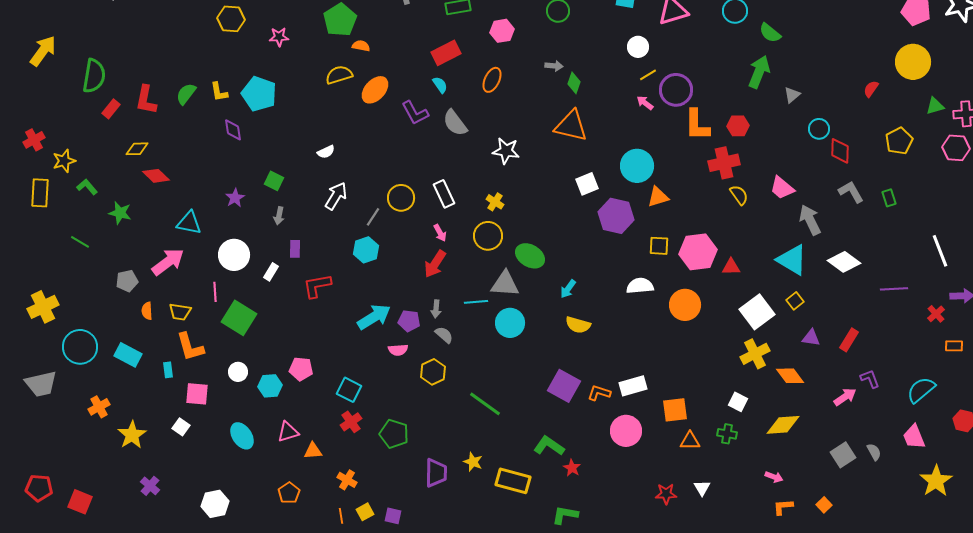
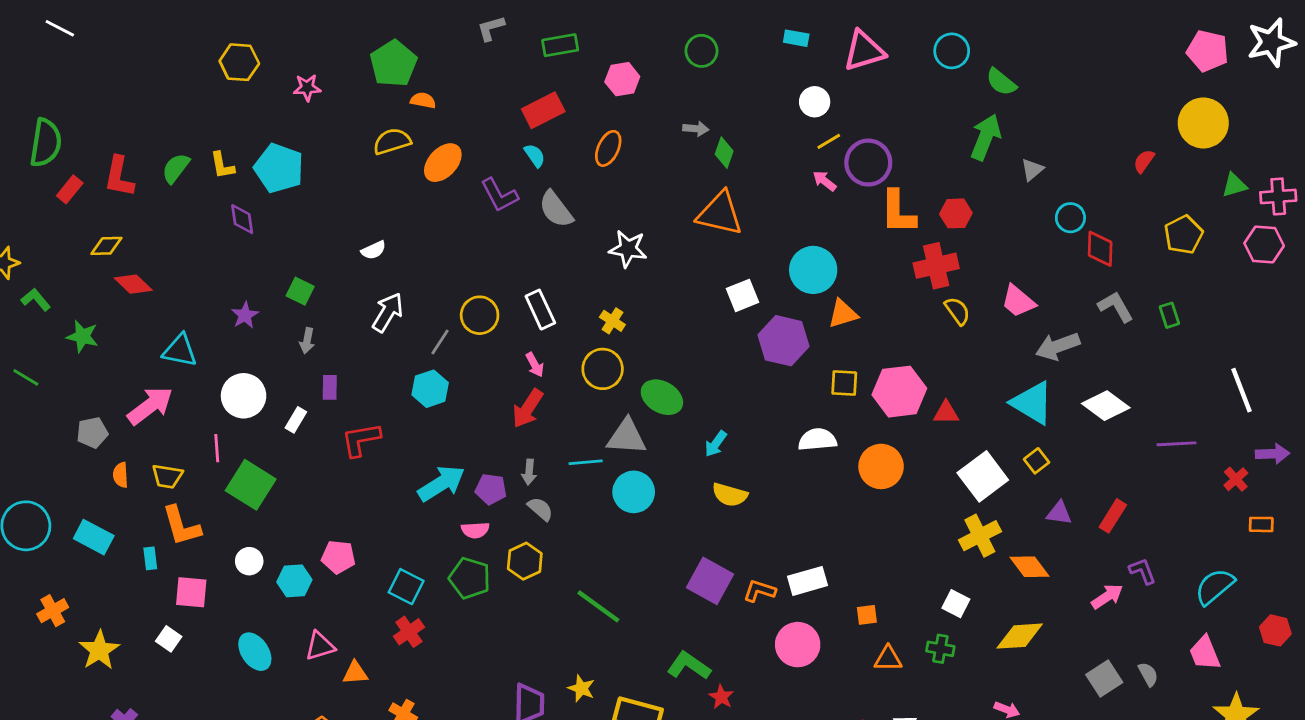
gray arrow: (810, 220) -> (1058, 346), turned -84
orange square: (675, 410) -> (867, 615), size x0.6
green pentagon: (394, 434) -> (470, 578), moved

